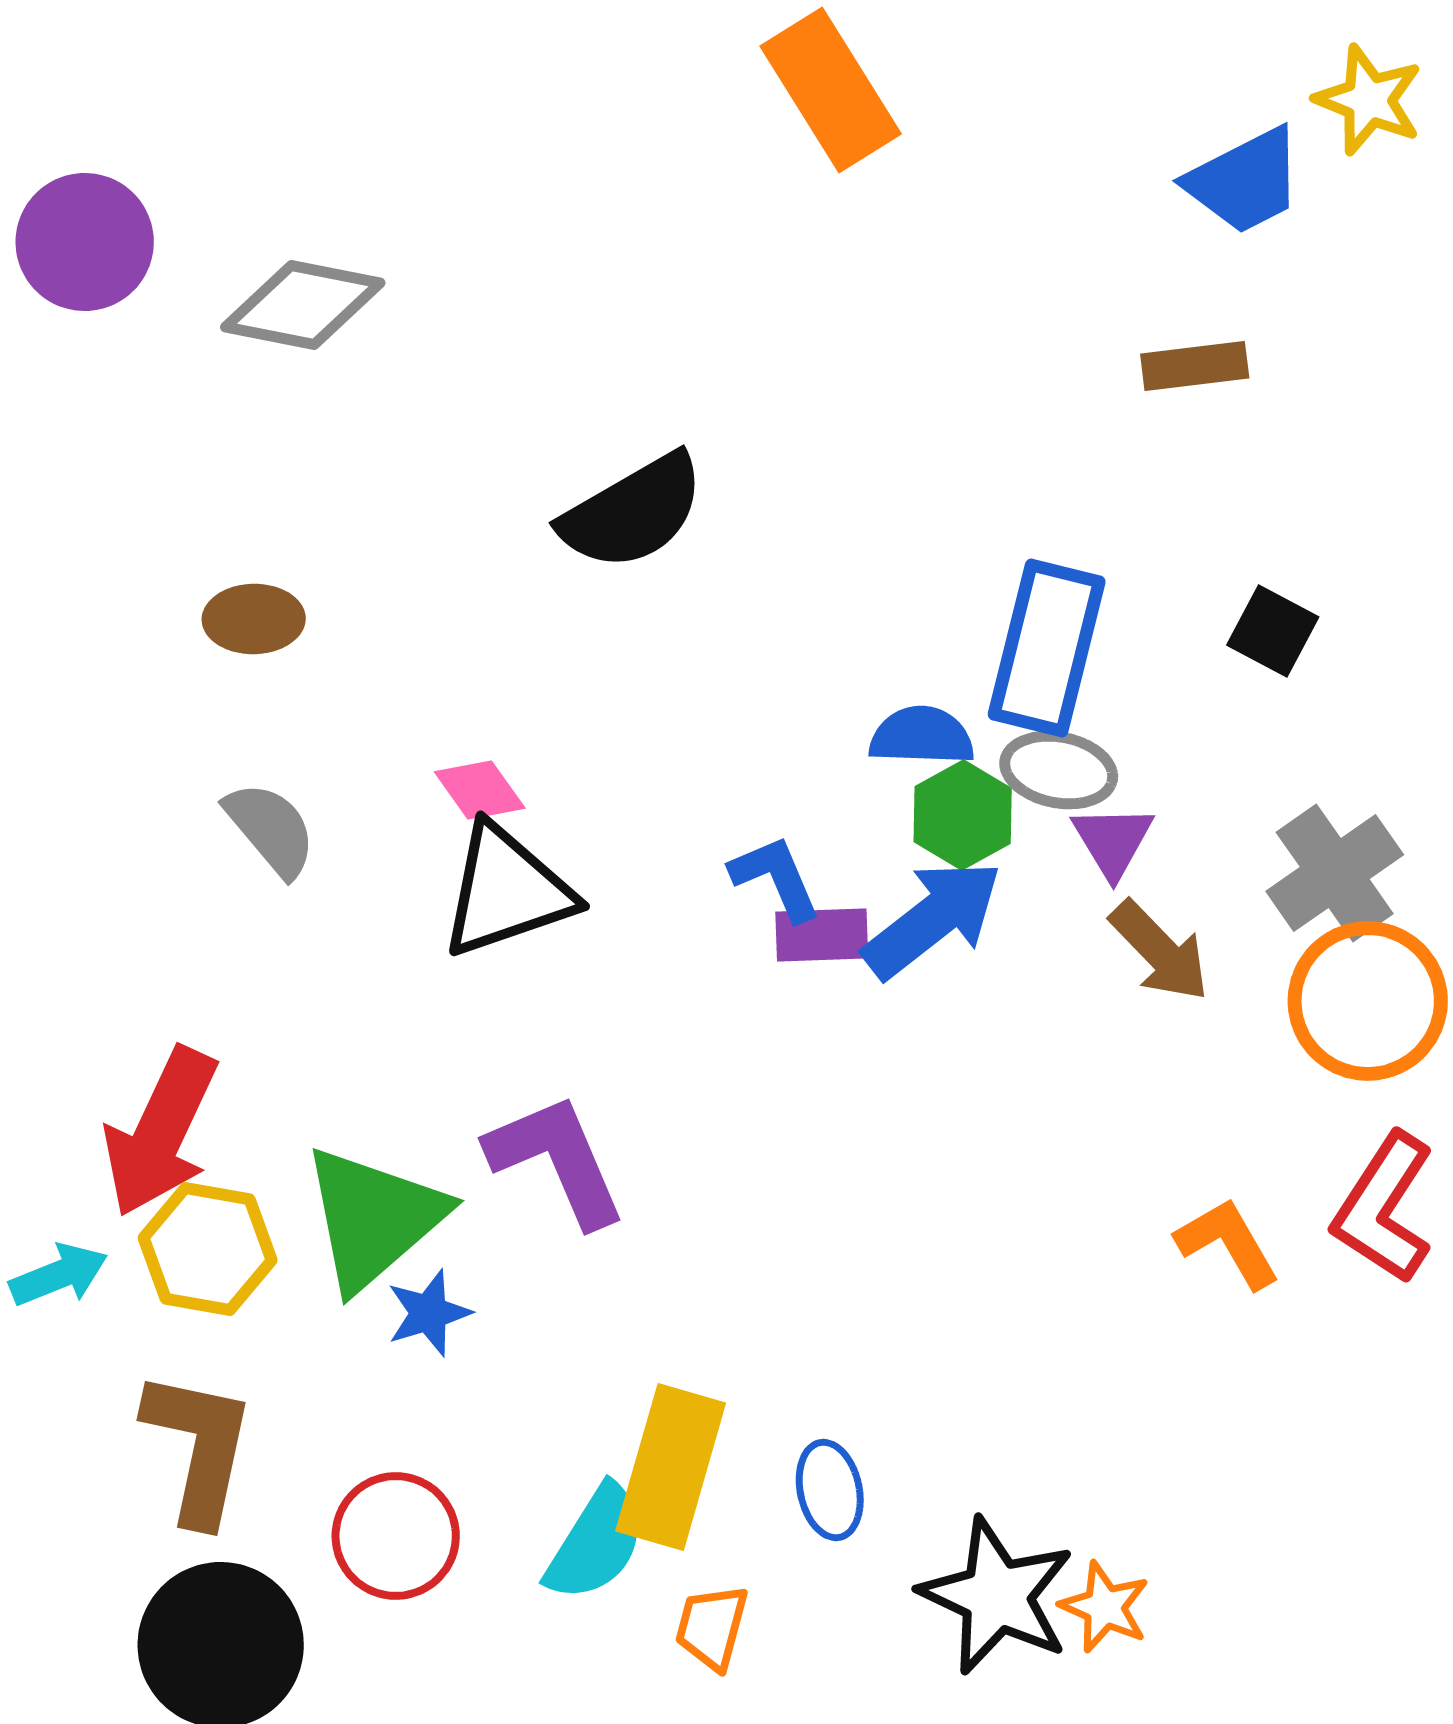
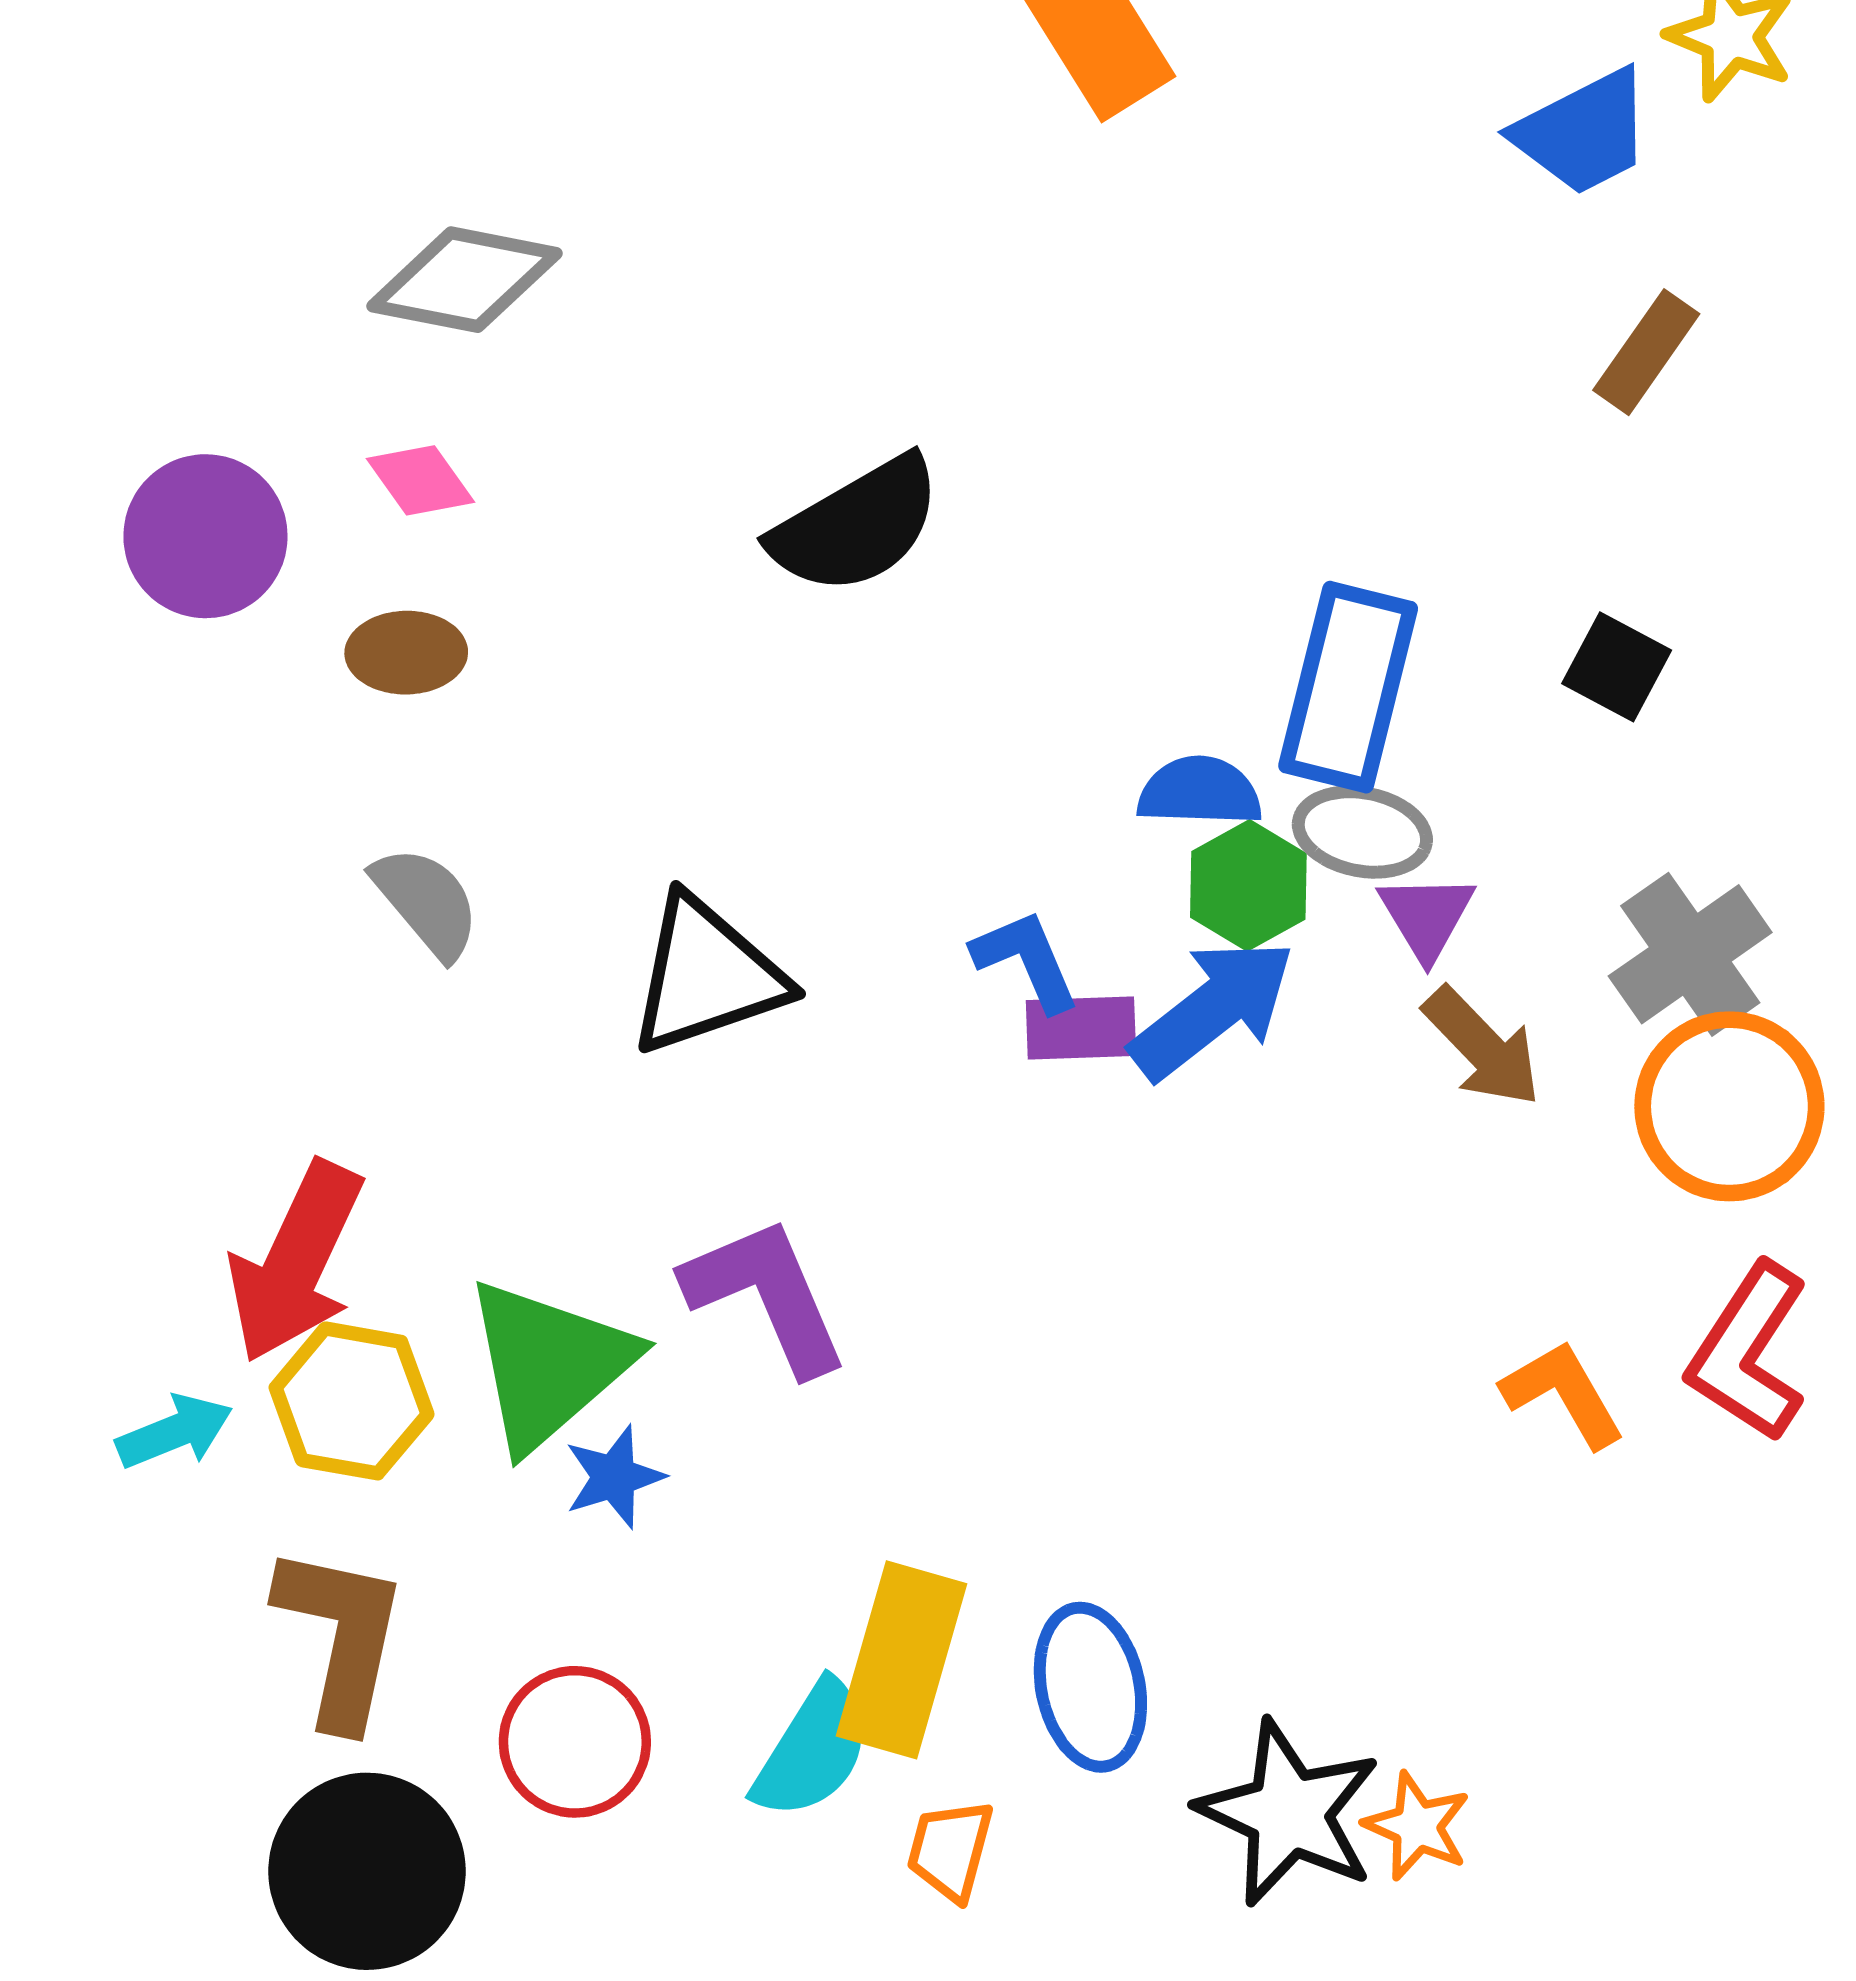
purple circle: (85, 242) -> (205, 536), moved
brown rectangle: (1195, 366) -> (1646, 352), moved, turned -48
pink diamond: (480, 790) -> (420, 480), moved
blue ellipse: (830, 1490) -> (1090, 1687), size x1.4

